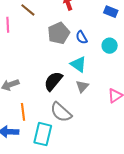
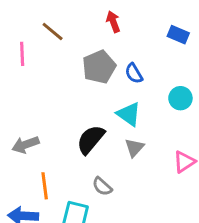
cyan circle: (110, 46) -> (180, 98), moved
gray semicircle: (61, 112) -> (102, 187), size x0.6

